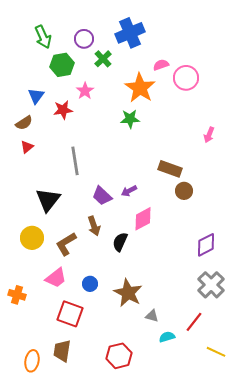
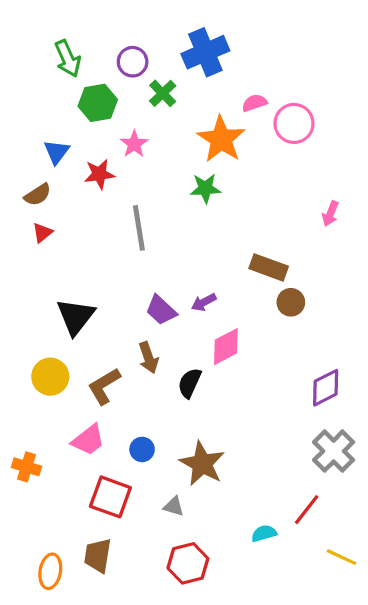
gray line: (75, 161) -> (139, 228), moved
gray triangle: (152, 316) -> (174, 506), moved

